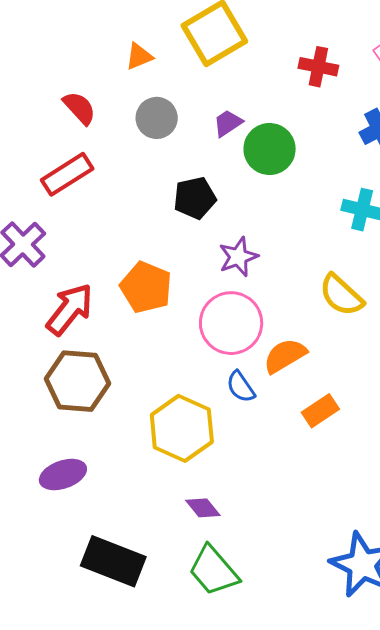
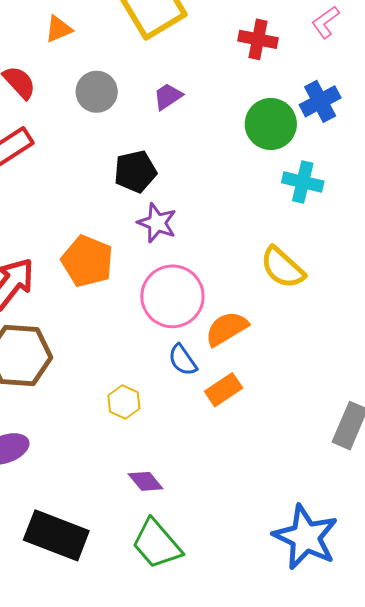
orange triangle: (139, 56) -> (59, 29), moved
green circle: (270, 149) -> (271, 124), moved
purple star: (238, 257) -> (157, 223), moved, turned -30
orange rectangle: (320, 411) -> (224, 390), moved
yellow hexagon: (182, 428) -> (124, 402), size x0.5

